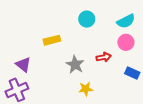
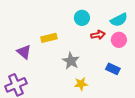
red arrow: (104, 57) -> (98, 35), moved
purple triangle: (23, 65) -> (24, 52), moved
blue rectangle: (132, 73) -> (113, 69), moved

